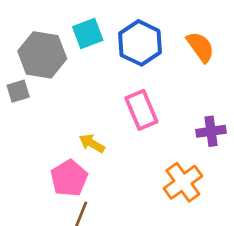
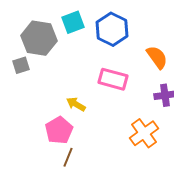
orange semicircle: (200, 47) -> (157, 57), moved
pink rectangle: (141, 110) -> (113, 79), turned -52

